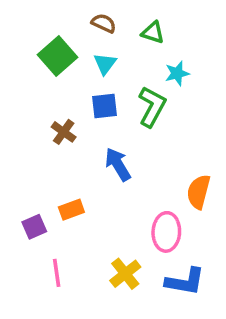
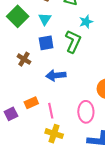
blue arrow: (118, 164) -> (56, 75), turned -60
pink line: (57, 273) -> (51, 111), moved
yellow cross: (125, 274) -> (54, 134), moved, turned -30

